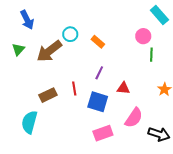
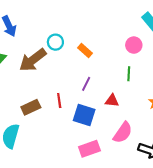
green line: (151, 55) -> (129, 74), moved

